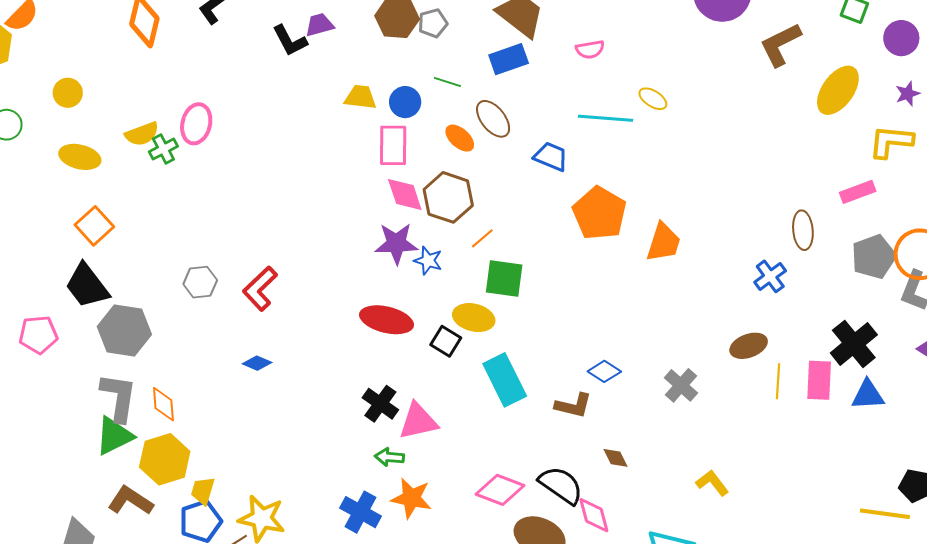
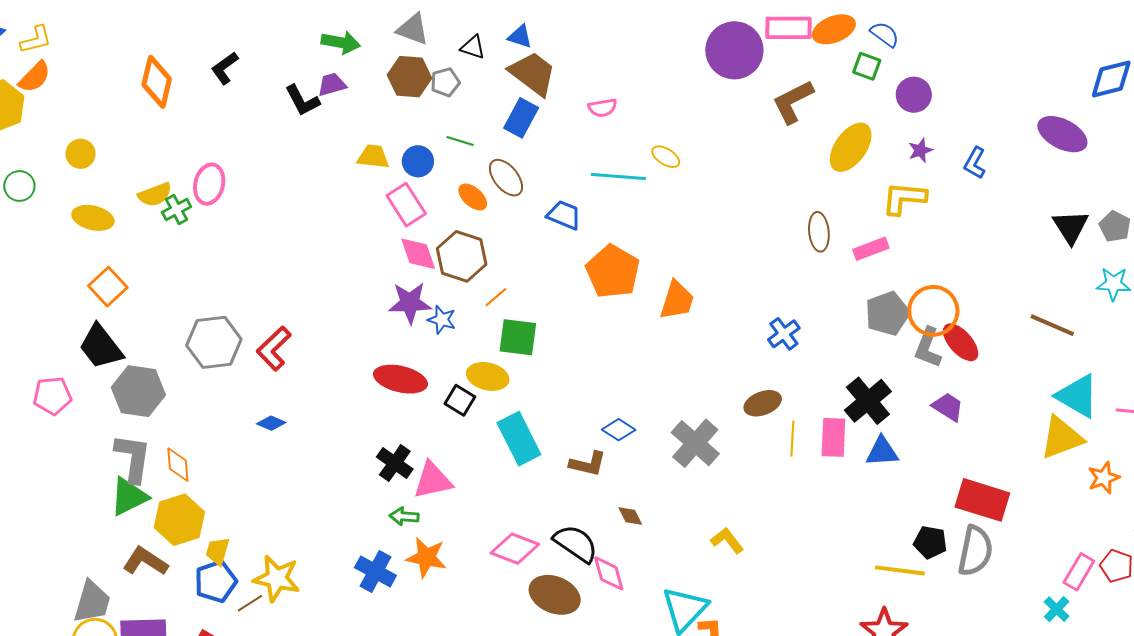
blue rectangle: (509, 59) -> (521, 118), turned -42
pink rectangle: (393, 145) -> (406, 205), turned -33
brown ellipse: (803, 230) -> (819, 232), moved
gray hexagon: (200, 282) -> (214, 342), size x1.6
gray cross: (681, 385) -> (695, 443), size x1.4

